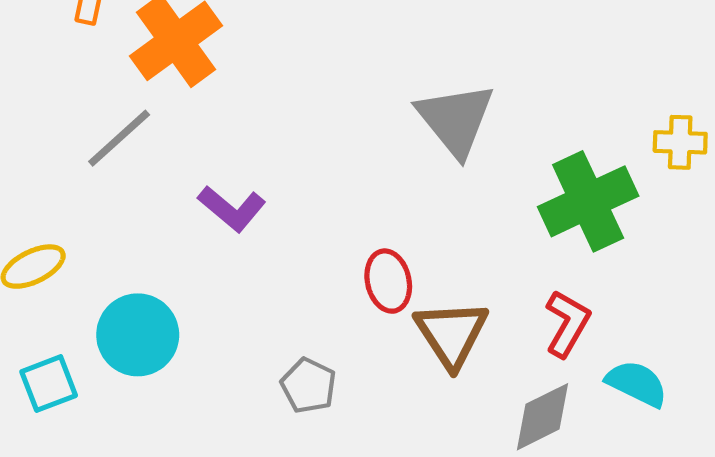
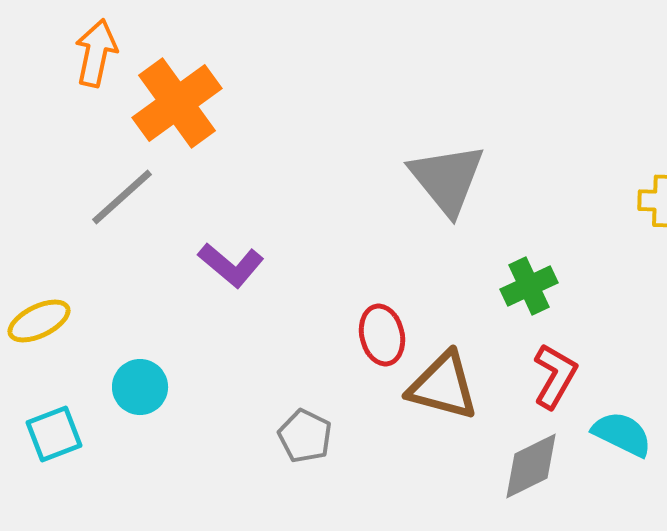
green cross: (588, 201) -> (529, 286), moved, size x0.6
brown triangle: (451, 334) -> (443, 386), turned -42
cyan circle: (138, 335) -> (140, 387), size x0.7

